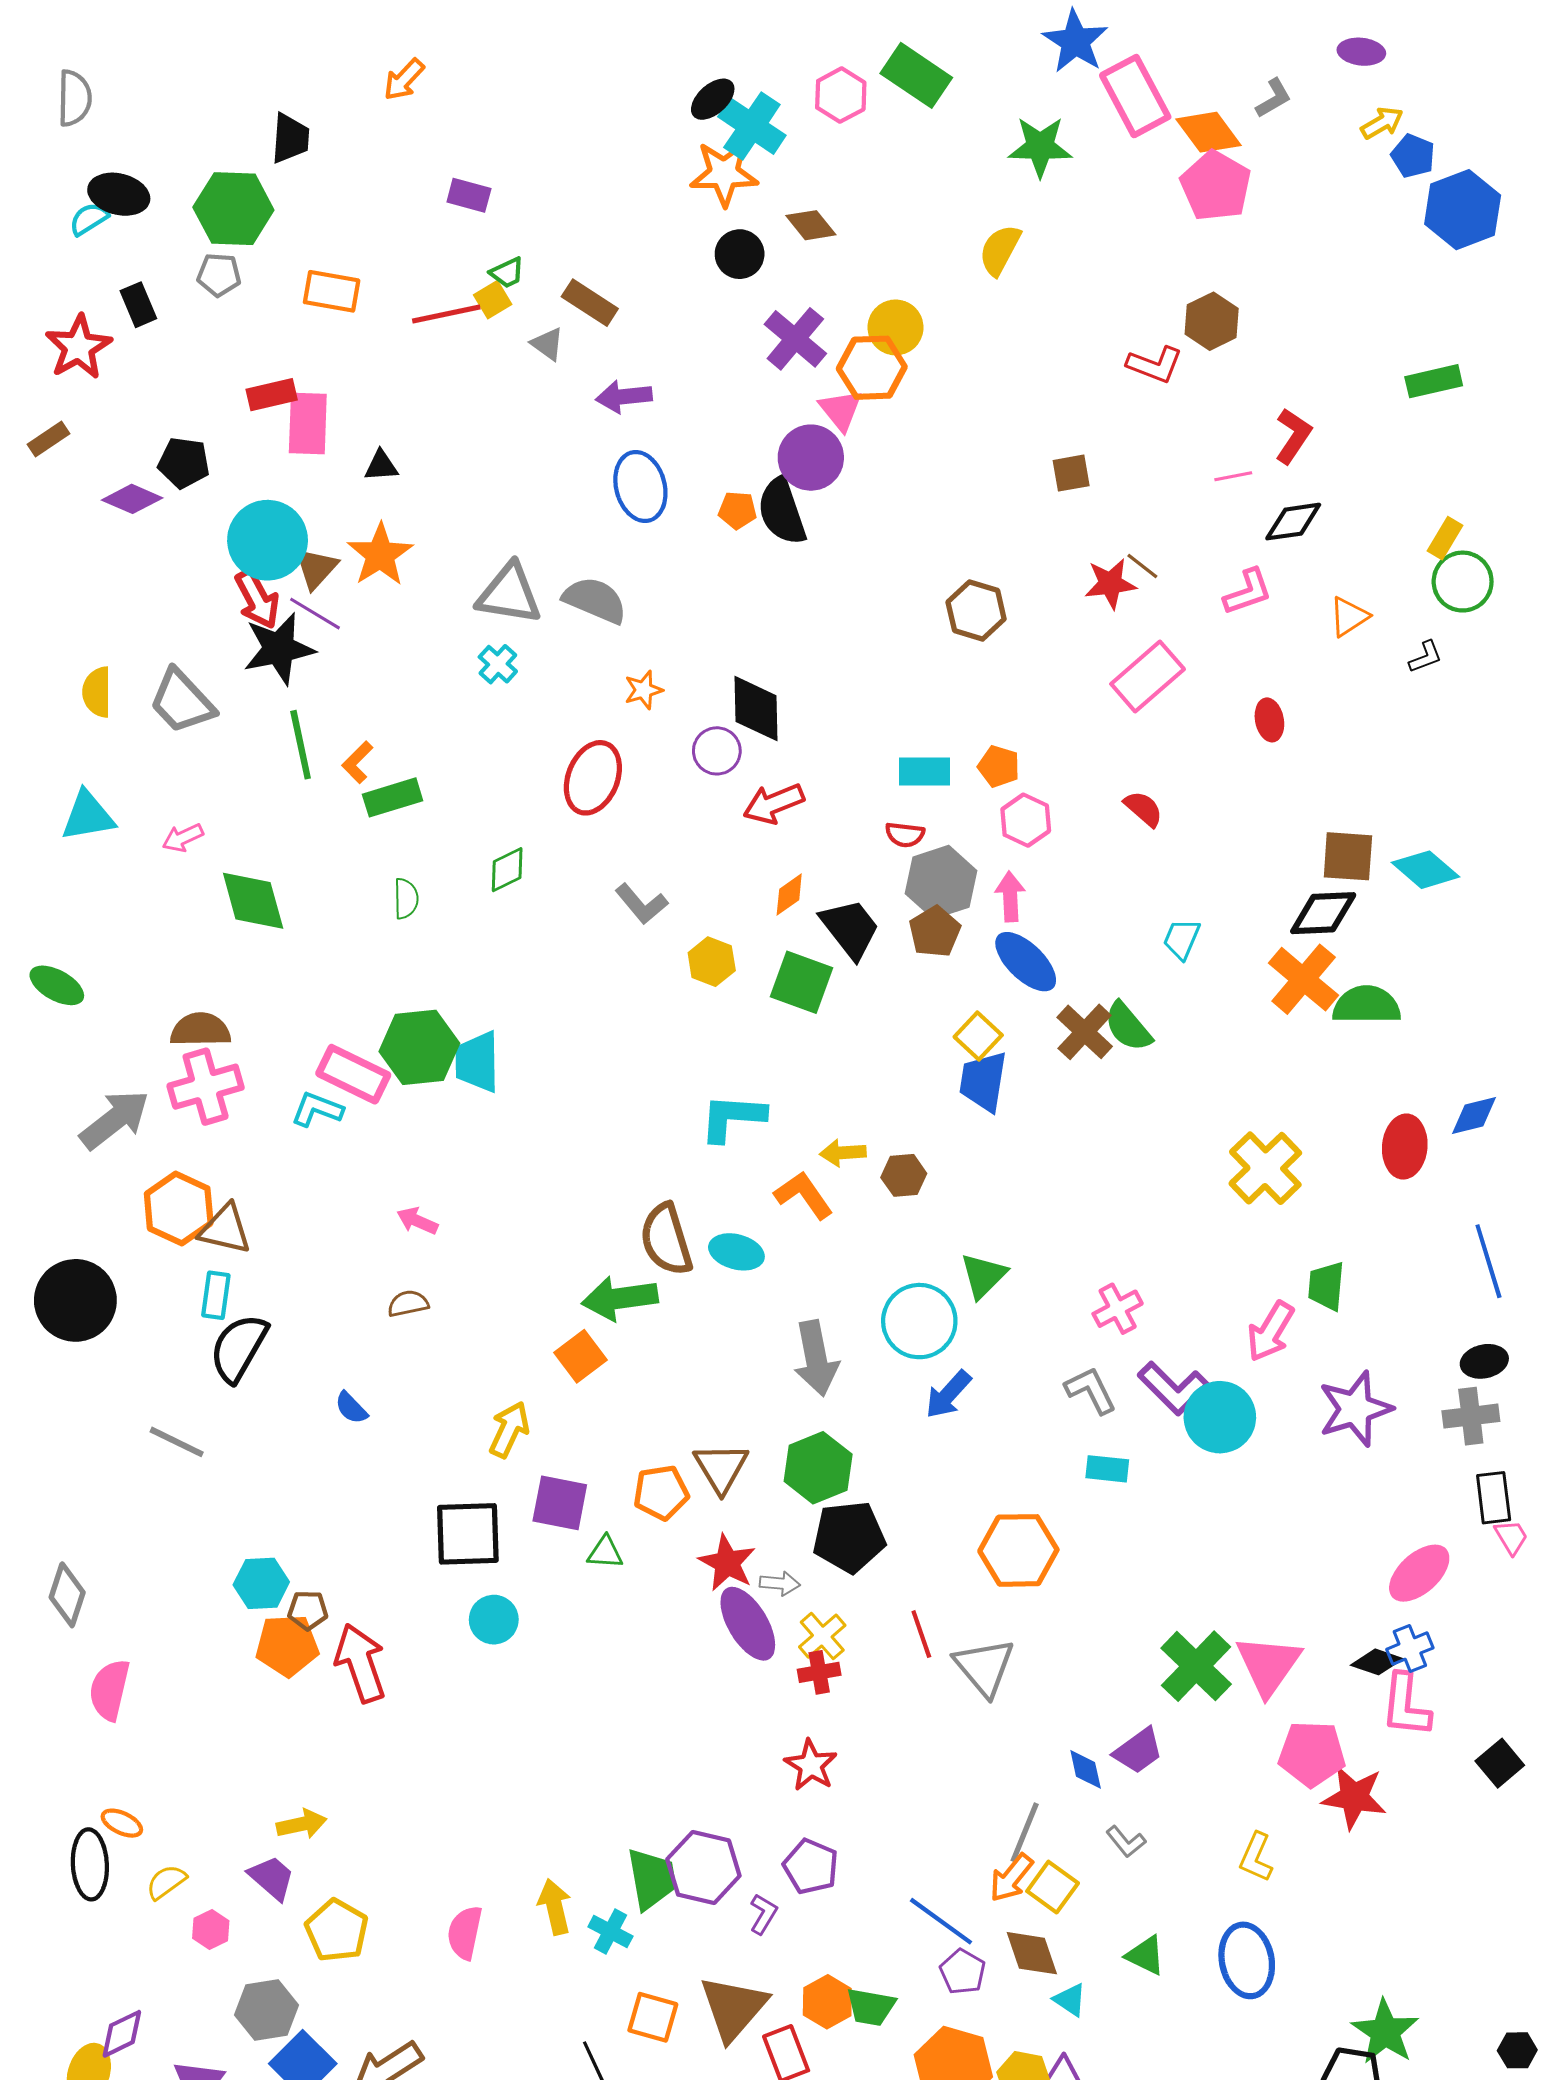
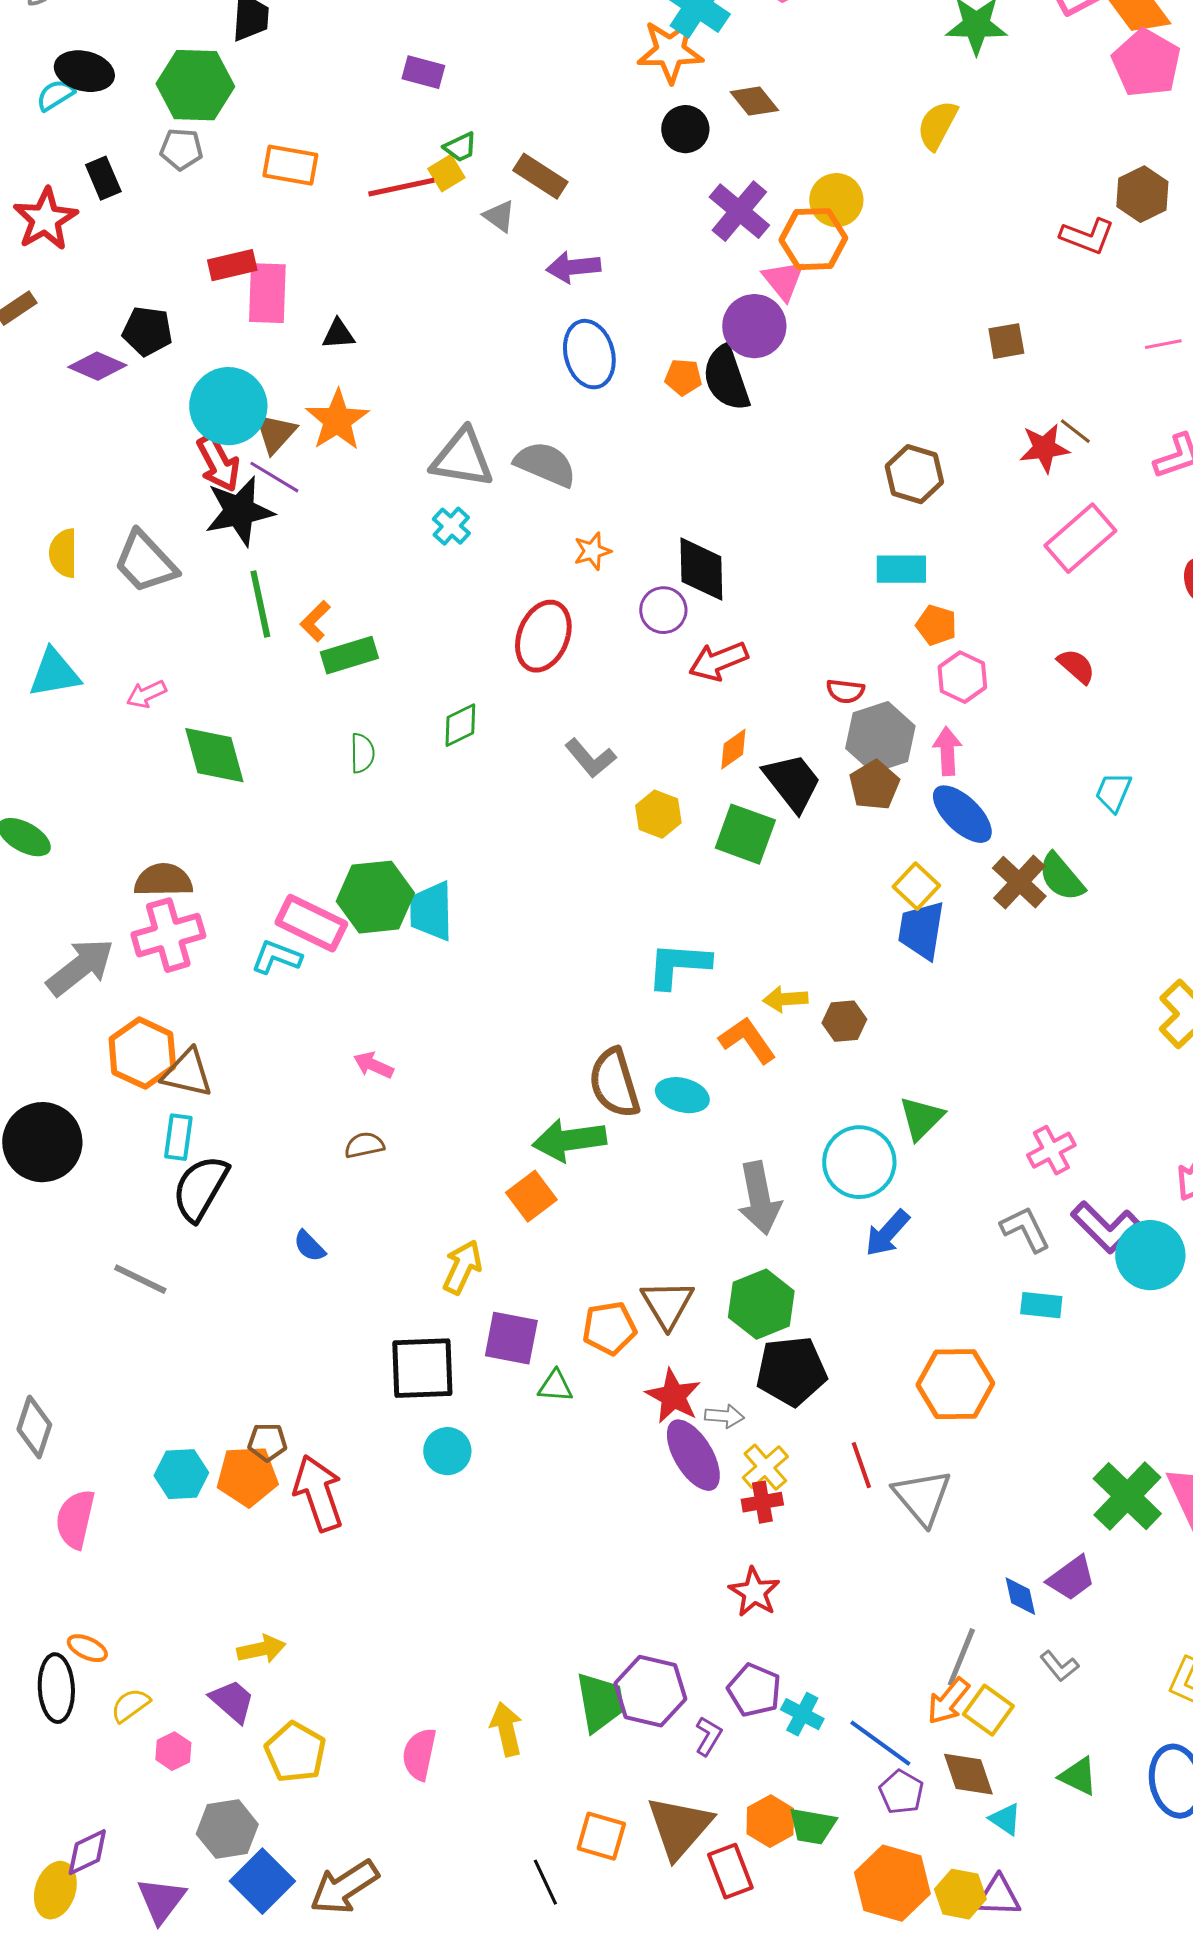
cyan rectangle: (924, 772) -> (901, 569), moved
cyan hexagon: (261, 1583) -> (181, 1474), moved
cyan cross: (610, 1932) -> (802, 1714), moved

